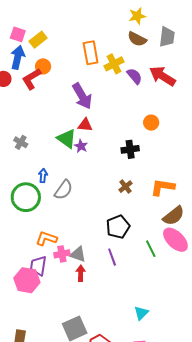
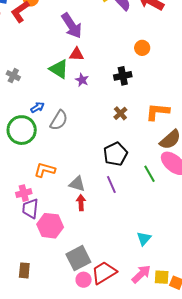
purple star: (81, 146) -> (82, 80), moved
blue arrow: (43, 176) -> (37, 107), turned 56
pink cross: (62, 254) -> (24, 193), moved
purple trapezoid: (38, 266) -> (30, 209), moved
pink hexagon: (27, 280) -> (50, 226), moved

